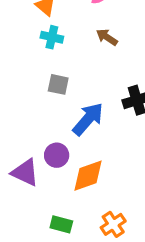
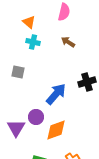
gray square: (58, 84) -> (18, 72), moved
purple triangle: (25, 172) -> (16, 128), turned 36

